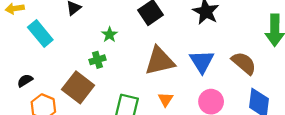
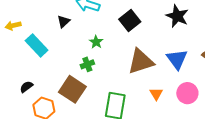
orange triangle: (166, 99) -> (156, 94), moved

